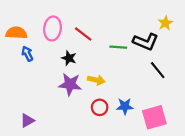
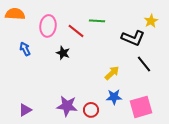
orange semicircle: (16, 33) -> (15, 14), moved
green line: (118, 47) -> (97, 21), moved
yellow arrow: (96, 80) -> (112, 73), moved, turned -56
purple star: (70, 84) -> (67, 106), moved
red circle: (100, 107) -> (91, 110), moved

